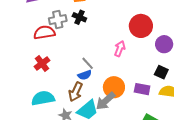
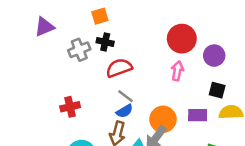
red semicircle: (44, 32) -> (119, 68), moved
pink arrow: (120, 49) -> (177, 71), moved
red cross: (42, 63) -> (70, 107), turned 35

